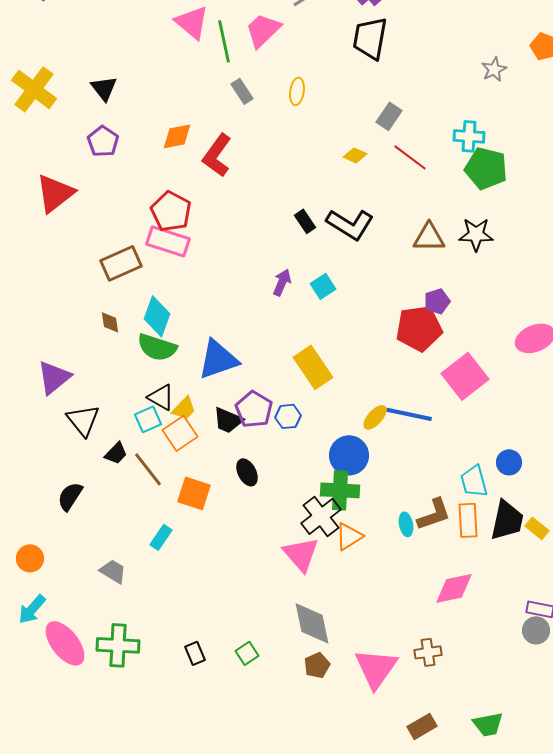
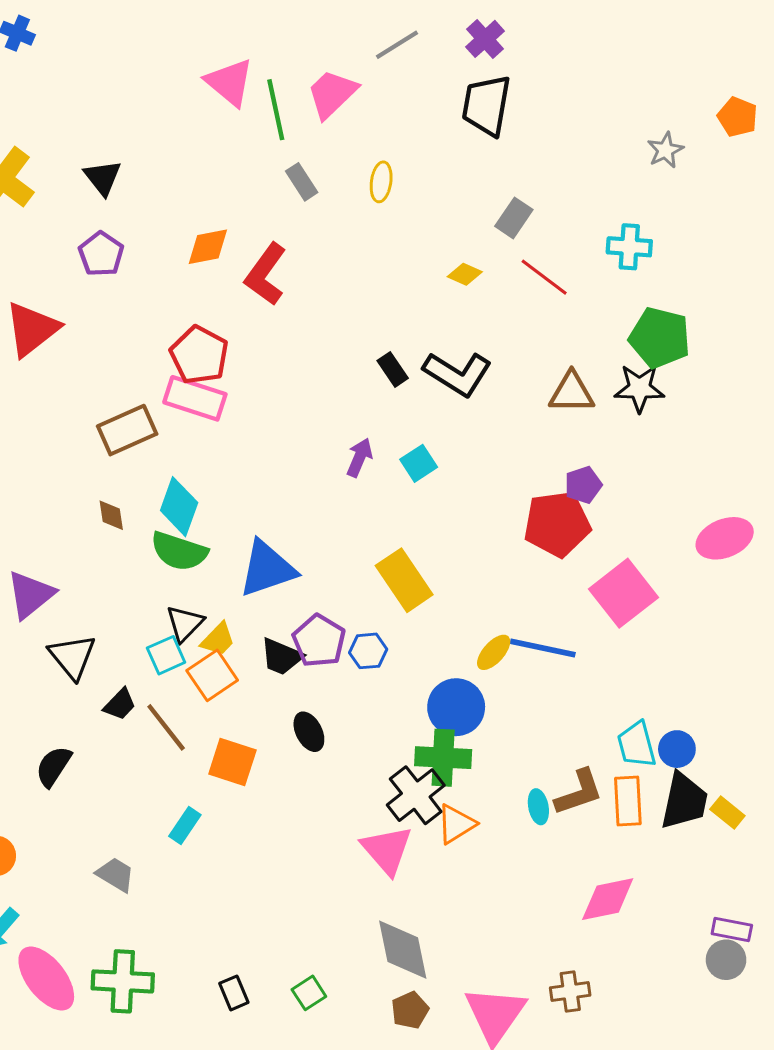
green pentagon: (486, 168) -> (660, 338), moved
black triangle: (161, 397) -> (185, 623), turned 44
blue circle: (509, 462) -> (677, 749), moved

